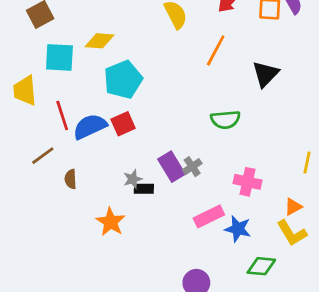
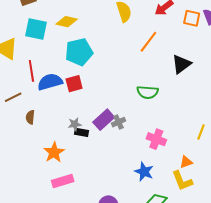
purple rectangle: (171, 167) -> (104, 120), turned 70
pink rectangle: (209, 216) -> (63, 181), moved

